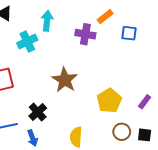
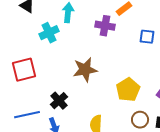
blue square: (129, 33) -> (147, 37), moved
brown star: (65, 80) -> (85, 70), turned 30

